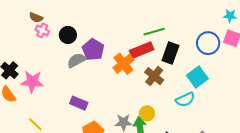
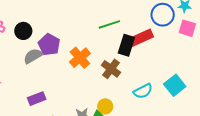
blue circle: (208, 43) -> (163, 15), moved
red rectangle: (142, 50) -> (141, 38), moved
cyan square: (197, 77) -> (175, 85), moved
purple rectangle: (79, 103) -> (37, 99), turned -42

